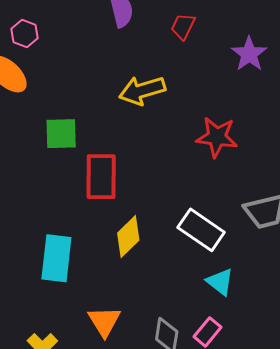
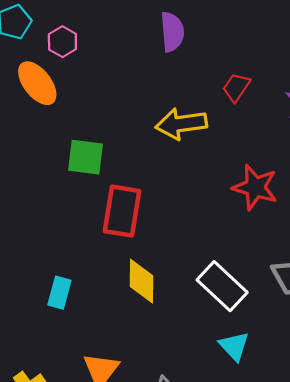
red trapezoid: (183, 26) -> (236, 87), moved
yellow diamond: (128, 237) -> (142, 281), turned -54
cyan rectangle: (56, 258) -> (59, 293), size x0.6

